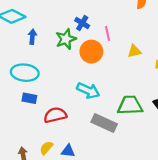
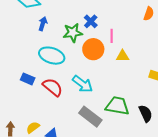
yellow triangle: (134, 51) -> (123, 56), moved
cyan ellipse: (25, 73) -> (52, 56), moved
red semicircle: (55, 115) -> (53, 87), moved, turned 40

